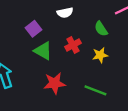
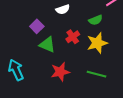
green semicircle: (101, 29) -> (96, 20), turned -72
yellow star: (100, 55) -> (97, 43), size x1.5

